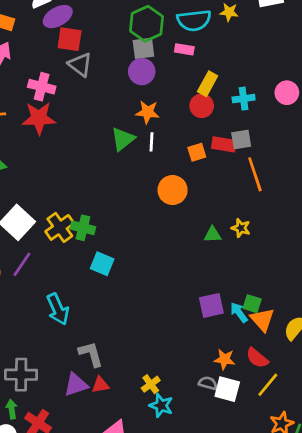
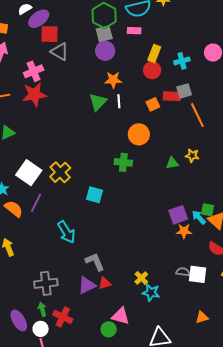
pink cross: (42, 87) -> (34, 71), turned -30
green cross: (83, 228) -> (123, 162), moved
orange star: (225, 359) -> (184, 231), moved

